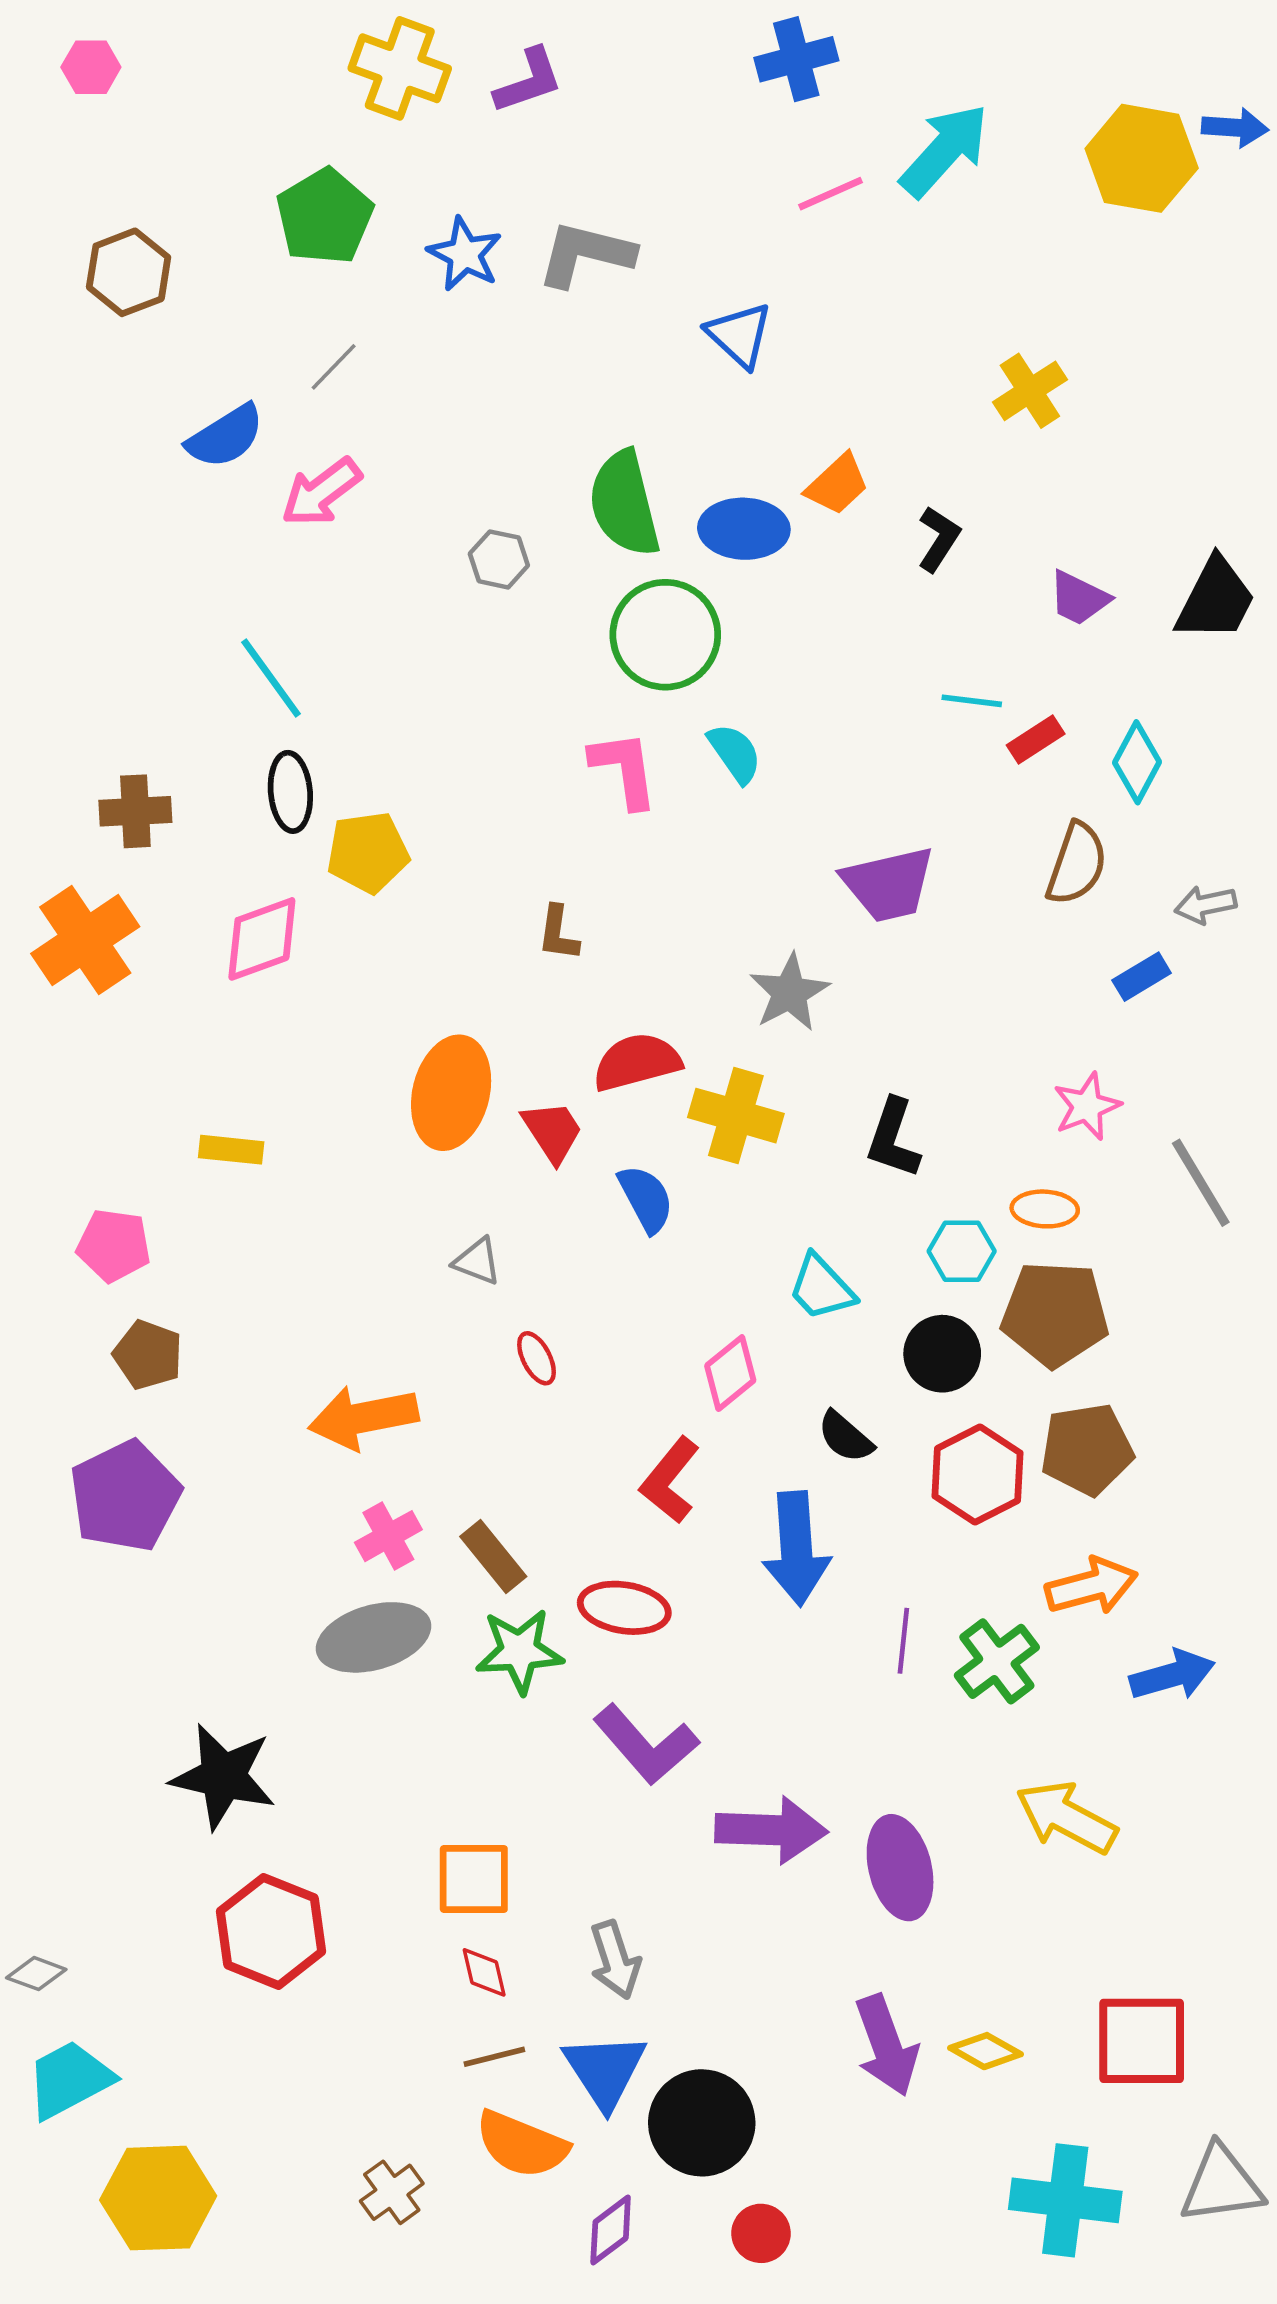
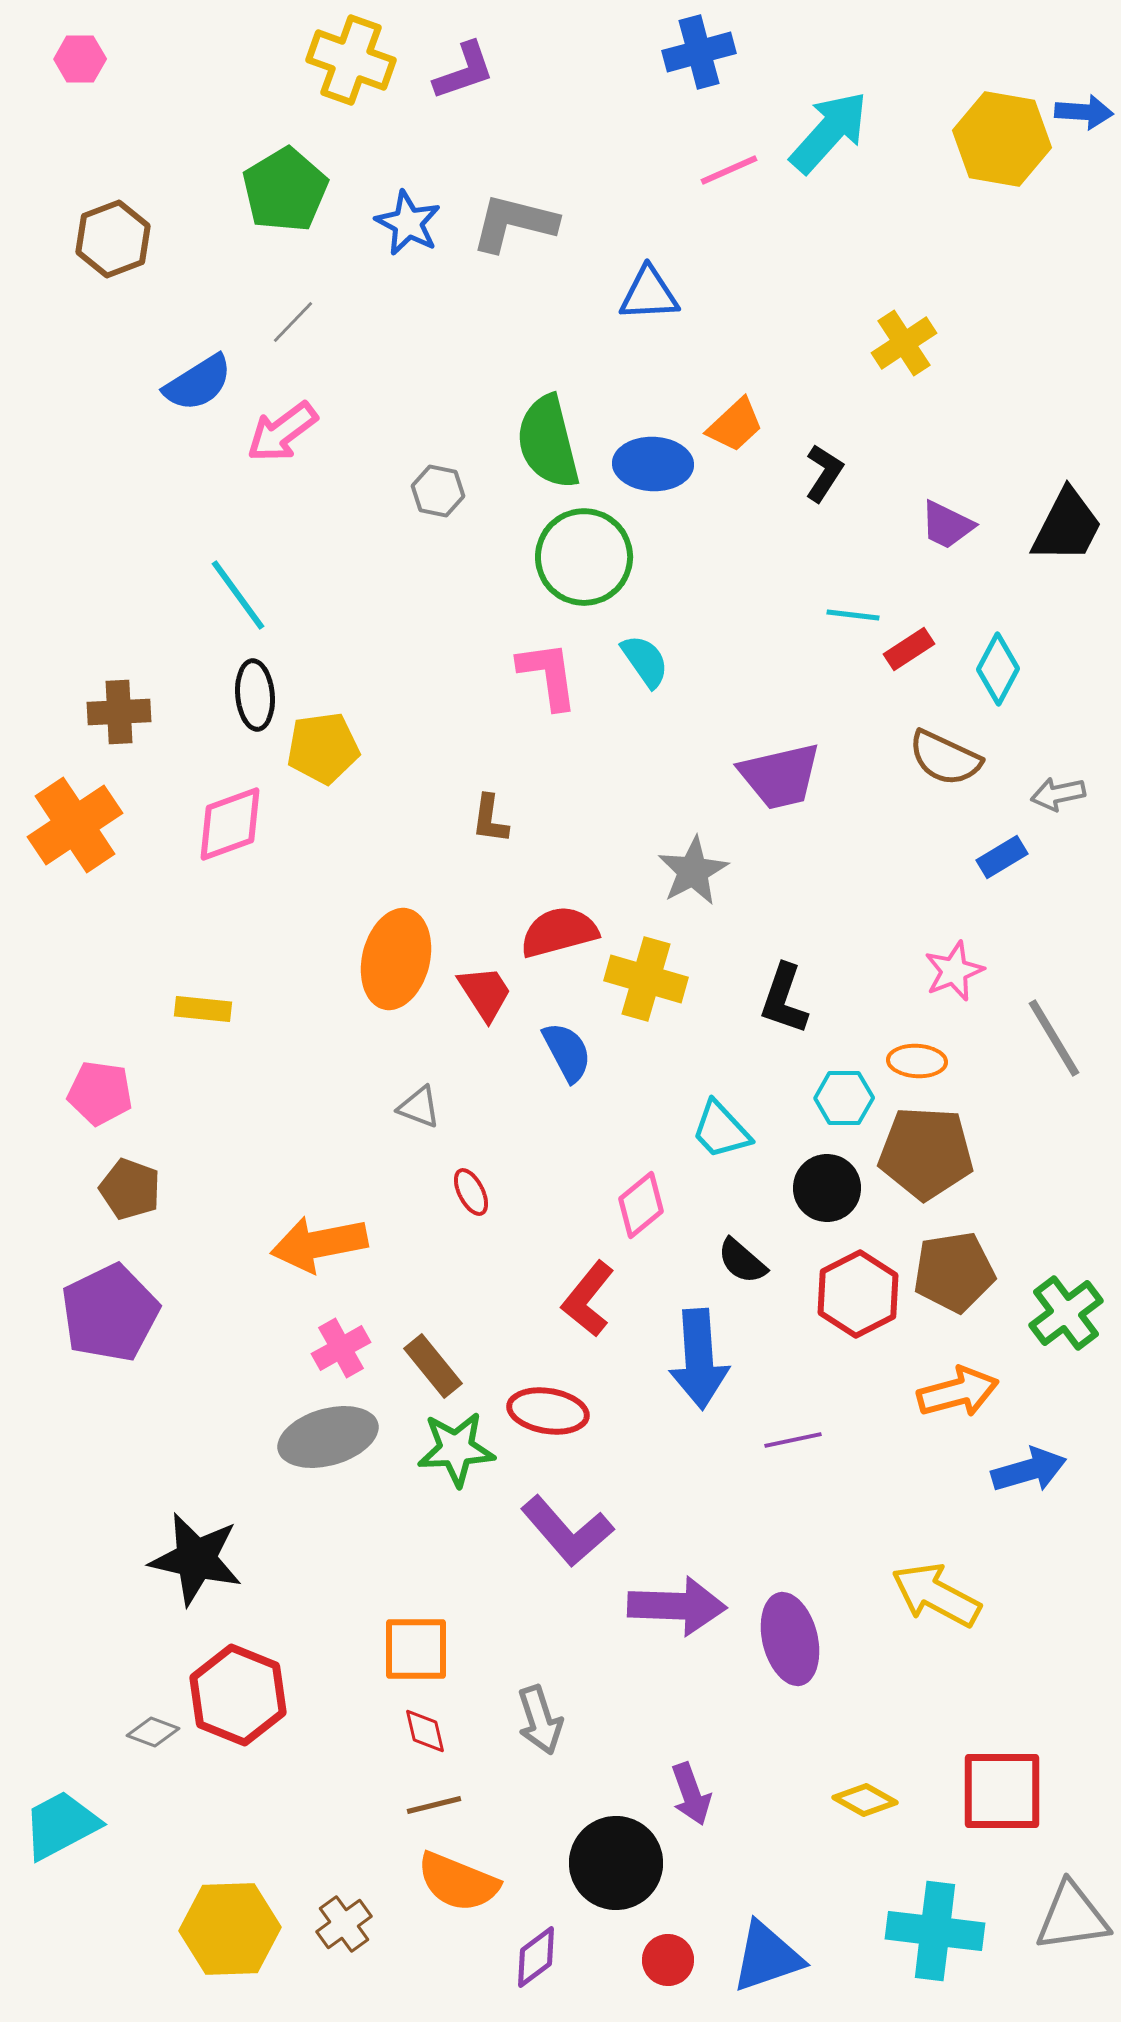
blue triangle: (739, 335) -> (649, 294), turned -46
brown semicircle: (1077, 864) -> (945, 758), turned 96
purple line: (903, 1641) -> (793, 1440), turned 72
green cross: (997, 1661) -> (1066, 1313), moved
gray diamond: (36, 1974) -> (153, 1732), moved
purple arrow: (886, 2045) -> (691, 1794), moved, size x0.7
blue triangle: (605, 2070) -> (767, 1957), moved, turned 44
yellow hexagon: (158, 2198) -> (230, 1929), moved

